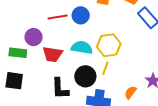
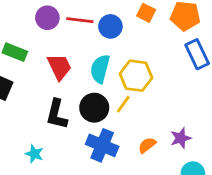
purple circle: (34, 37) -> (47, 18), moved
cyan semicircle: (82, 48) -> (100, 69), turned -100
red trapezoid: (52, 54) -> (59, 67), turned -140

